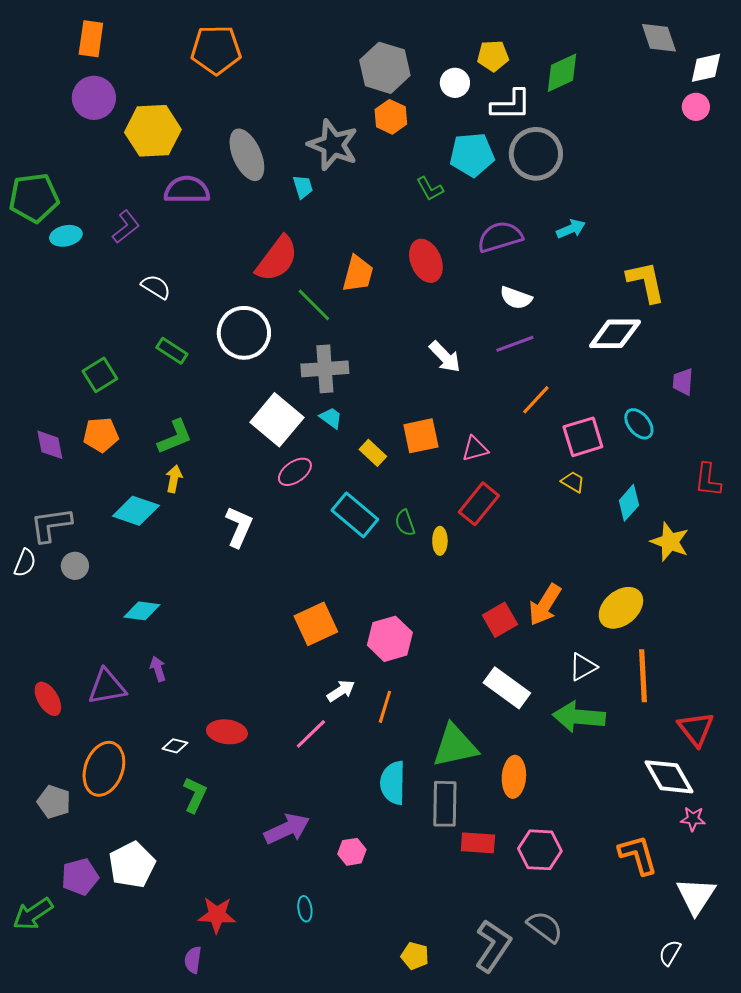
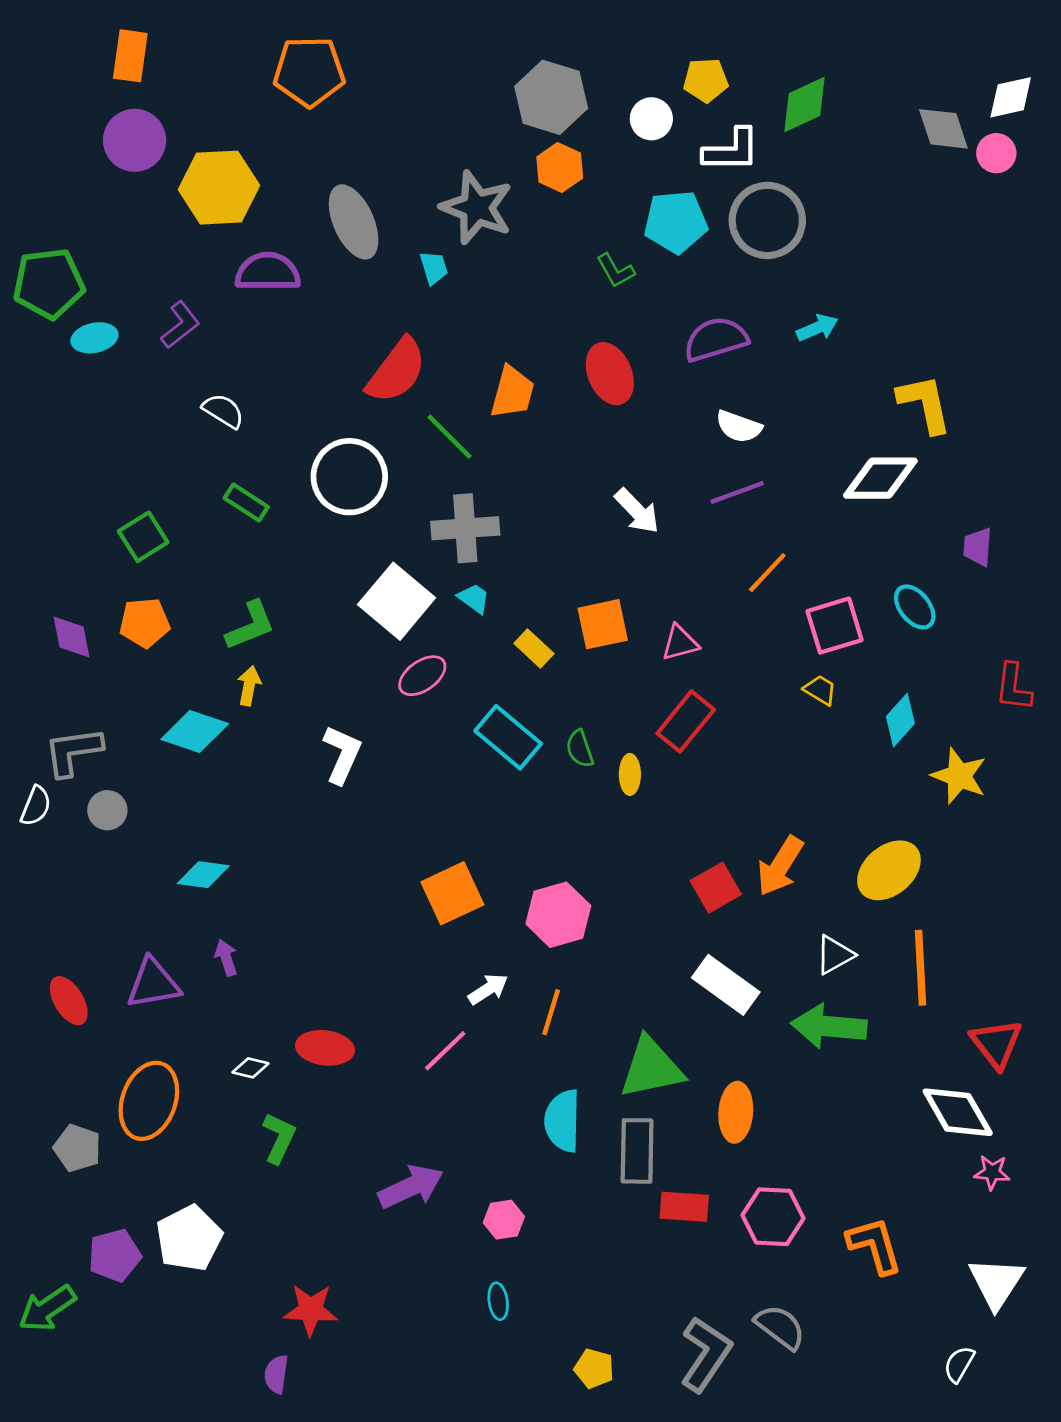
gray diamond: (659, 38) -> (943, 129), moved
orange L-shape: (638, 855) -> (875, 1245), moved
cyan ellipse: (305, 909) -> (498, 1301), moved

